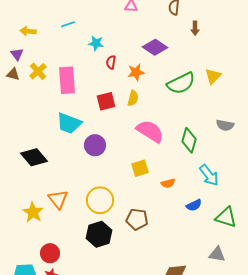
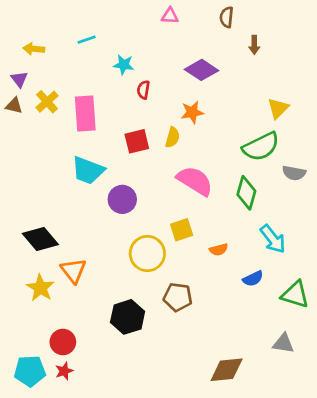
orange star: (136, 72) -> (192, 112), moved
green semicircle: (181, 83) -> (261, 147), moved
black diamond: (34, 157) -> (40, 239), moved
yellow circle: (100, 200) -> (147, 254), moved

